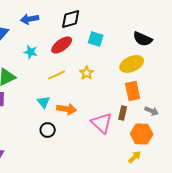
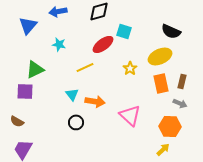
red ellipse: (62, 45) -> (103, 44), moved
yellow star: (87, 73) -> (130, 68), moved
brown rectangle: (123, 113) -> (182, 81), moved

